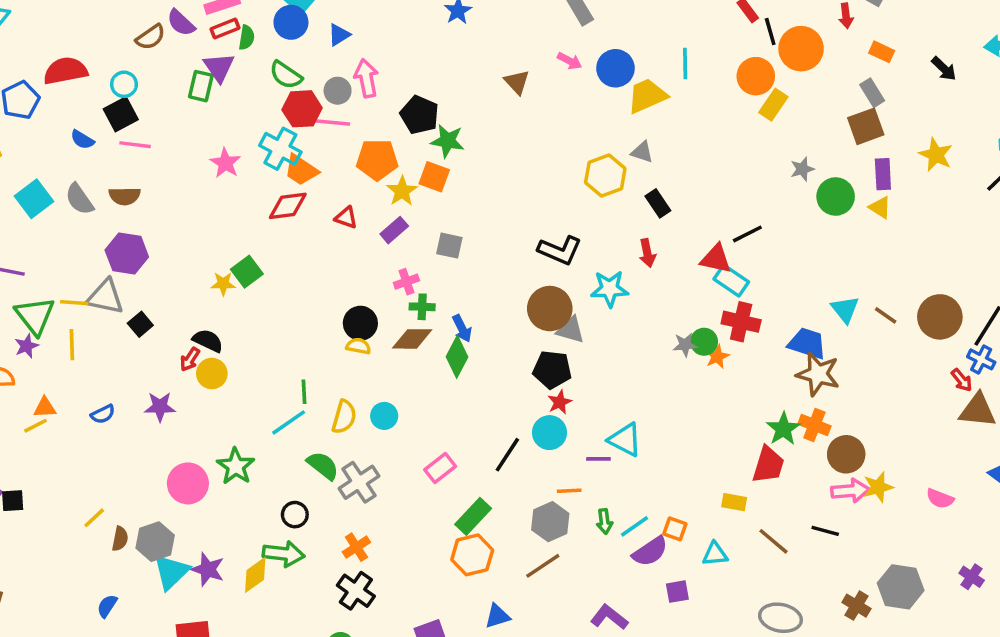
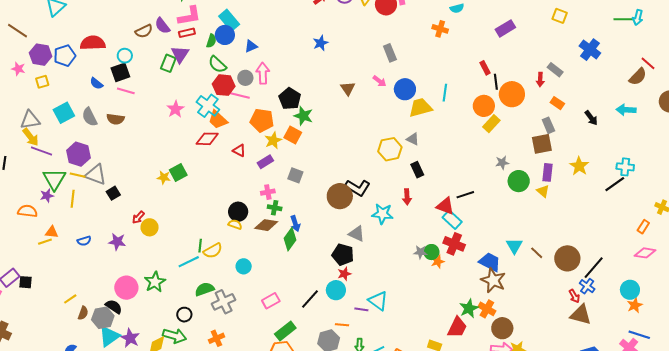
green semicircle: (247, 38) -> (211, 41), moved
purple hexagon: (127, 254) -> (78, 154), moved
brown circle: (550, 309) -> (340, 196), moved
black semicircle: (208, 341) -> (114, 307), moved
yellow semicircle: (344, 417) -> (213, 251), moved, turned 36
green semicircle: (323, 466) -> (205, 289), turned -66

